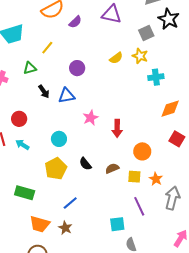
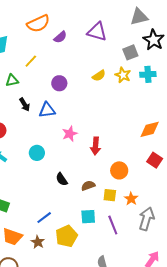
cyan cross: (156, 77) -> (148, 74), moved
yellow pentagon: (56, 169) -> (66, 236), moved
cyan square: (117, 224) -> (88, 217), moved

